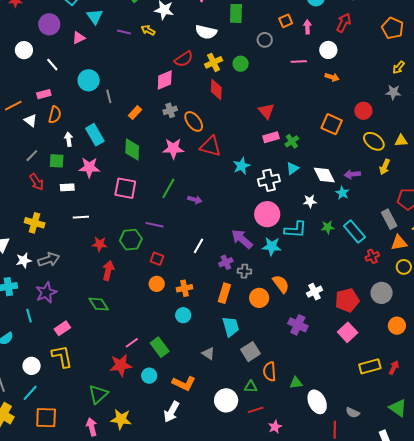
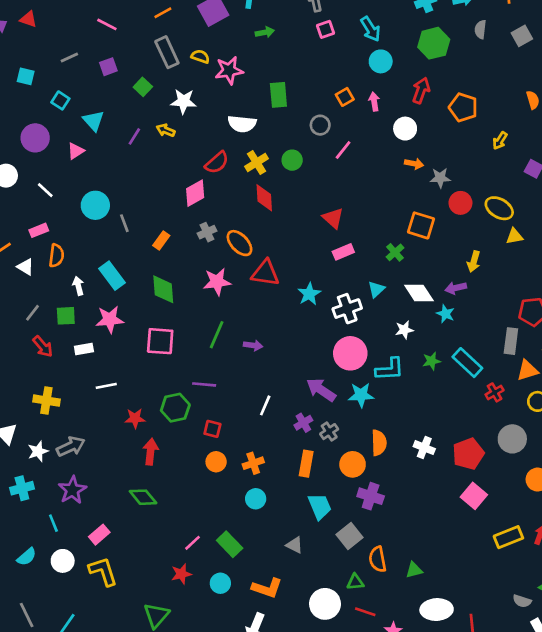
orange pentagon: (392, 28) -> (463, 107), moved
purple line: (124, 32) -> (134, 136), turned -64
pink line: (299, 62) -> (343, 150), moved, turned -42
gray star: (393, 92) -> (440, 178), moved
green cross: (292, 141) -> (395, 252), moved
yellow ellipse: (374, 141) -> (499, 208), moved
yellow arrow: (385, 167) -> (474, 262), moved
gray rectangle: (389, 219) -> (511, 341), turned 42
gray cross: (244, 271) -> (329, 432), turned -32
orange semicircle: (281, 284) -> (379, 443), turned 42
white cross: (314, 292) -> (424, 448), turned -35
purple cross: (298, 325) -> (371, 496), moved
red star: (121, 365) -> (181, 574), size x0.7
white circle: (32, 366) -> (63, 561), moved
white ellipse: (317, 402) -> (437, 610), moved, turned -60
red line: (256, 410) -> (365, 612), turned 42
gray semicircle: (353, 413) -> (522, 601), moved

